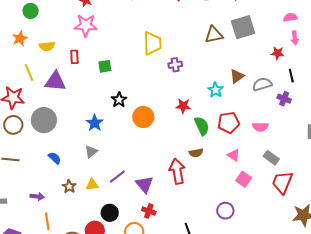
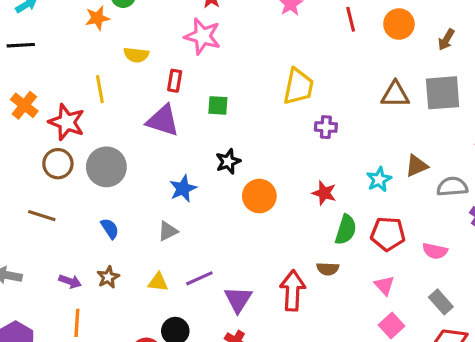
orange star: (20, 38) -> (97, 18), moved
purple triangle: (55, 81) -> (163, 120), moved
green semicircle: (202, 126) -> (346, 230), turned 30
brown star: (69, 187) -> (108, 277), moved

